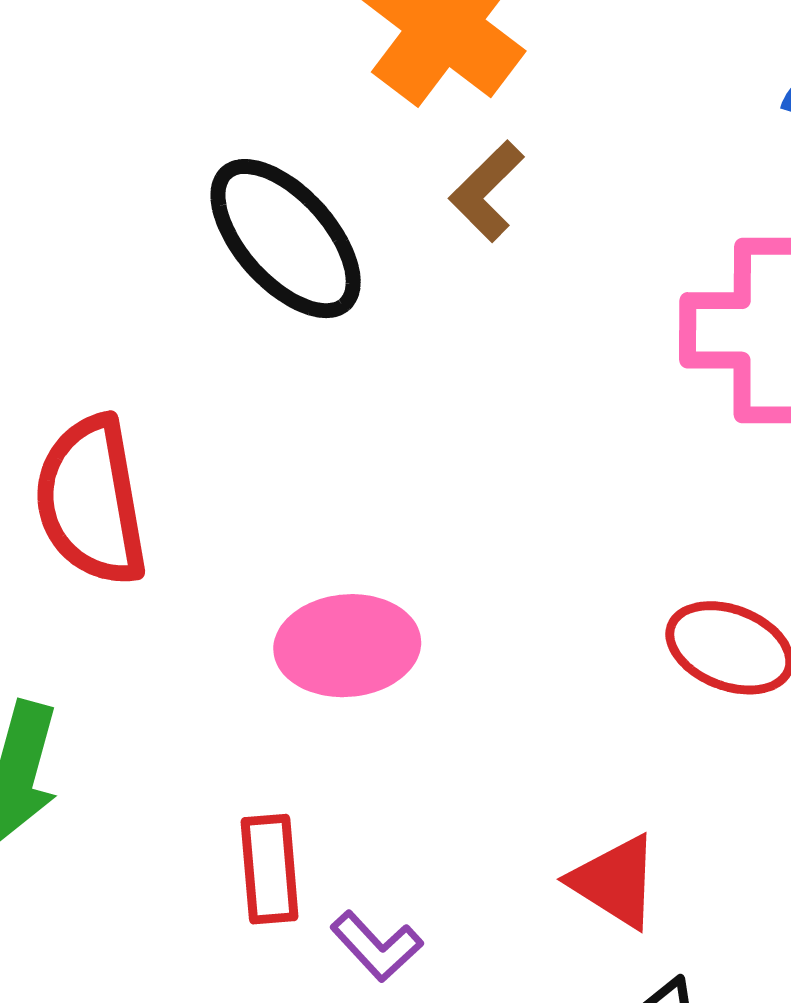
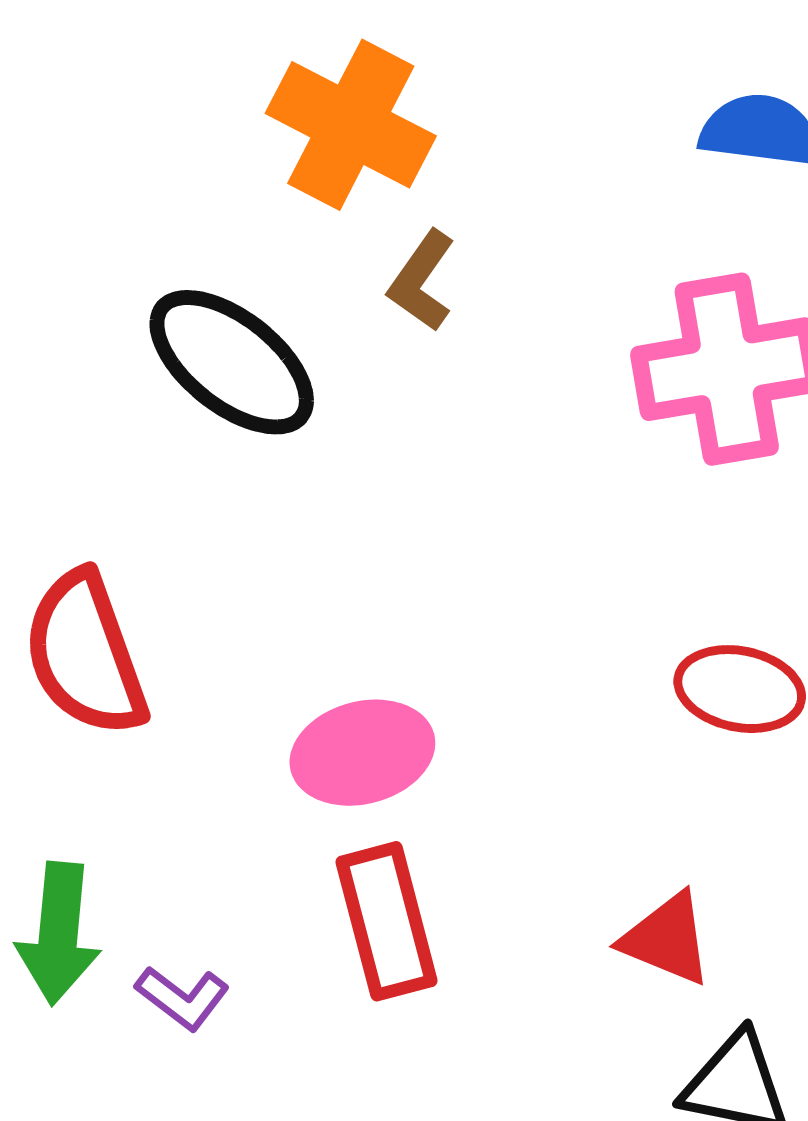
red rectangle: (270, 869) -> (386, 921), moved, size x1.4
purple L-shape: (377, 946) -> (182, 998), moved

